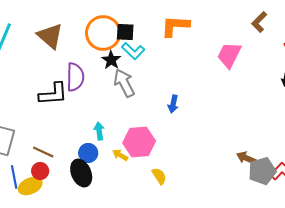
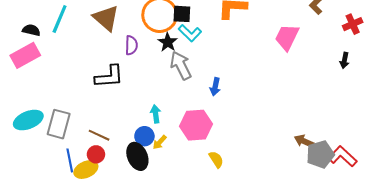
purple semicircle: (75, 77) -> (131, 45), moved, size x0.7
blue arrow: (173, 104) -> (215, 87), moved
yellow arrow: (120, 155) -> (160, 142), moved, turned -77

